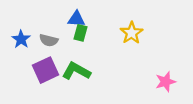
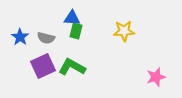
yellow star: (132, 33) -> (124, 31), turned 30

